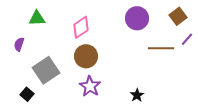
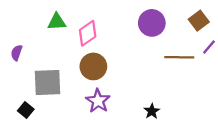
green triangle: (37, 18) -> (57, 22), moved
gray square: (46, 70) -> (48, 83), turned 32

